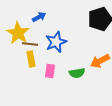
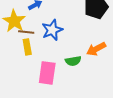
pink rectangle: (50, 71) -> (47, 73), moved, size x1.6

